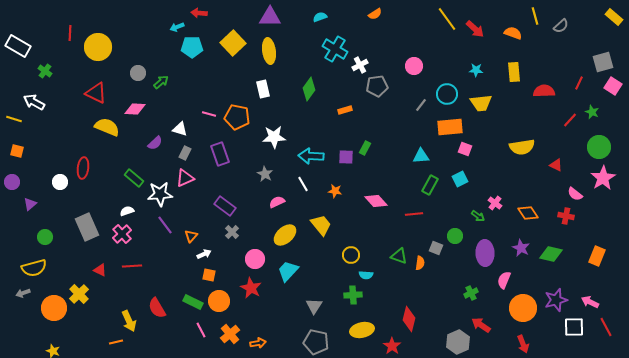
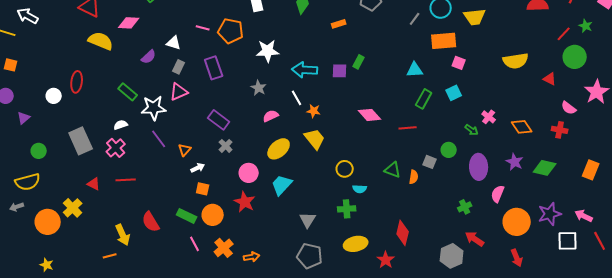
green circle: (599, 147) -> (575, 57), moved
orange star: (335, 191) -> (314, 111), moved

